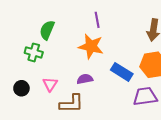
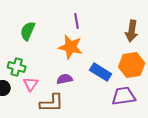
green cross: (34, 52) -> (17, 67), moved

